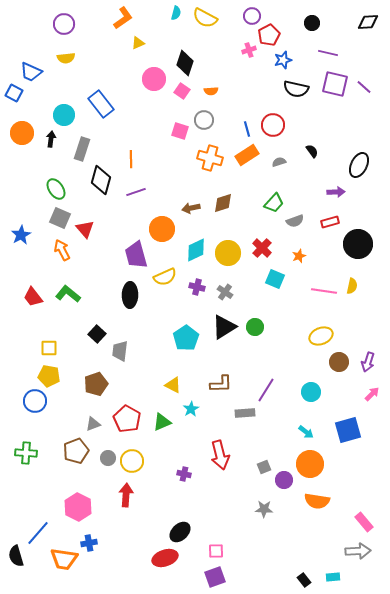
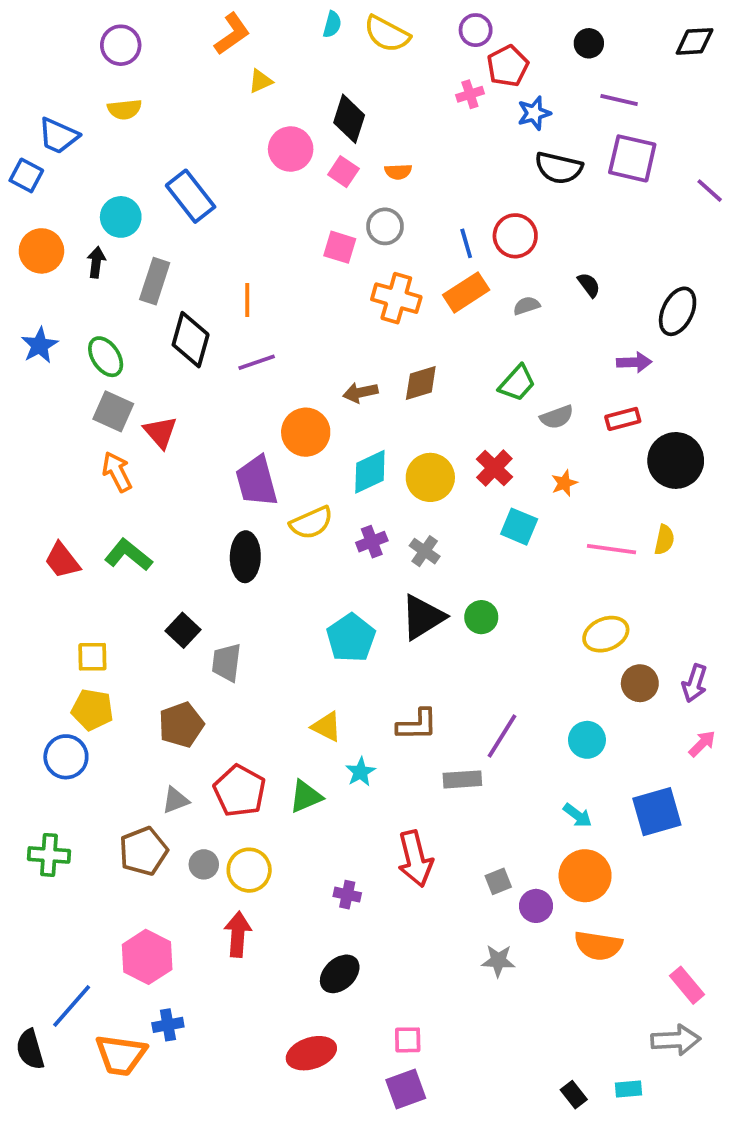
purple line: (364, 87) -> (710, 191), moved
blue star: (21, 235) -> (40, 345), moved
purple cross: (197, 287) -> (372, 542), turned -35
black ellipse: (180, 532) -> (340, 974), moved

